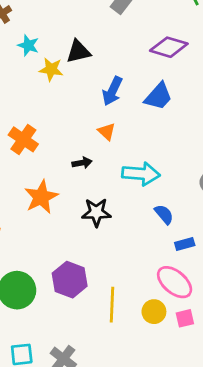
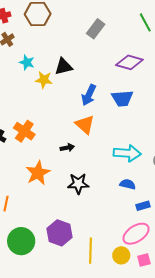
blue trapezoid: (158, 96) -> (122, 98), turned 45
orange triangle: (107, 132) -> (85, 125), size x1.5
cyan arrow: (141, 174) -> (127, 153), moved
blue semicircle: (164, 214) -> (128, 184), turned -35
pink ellipse: (175, 282) -> (136, 234), turned -72

